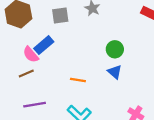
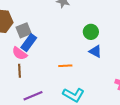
gray square: (60, 15) -> (24, 30), moved
brown line: (26, 73) -> (19, 71), turned -56

